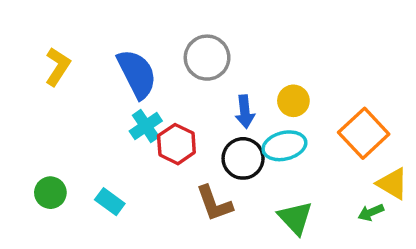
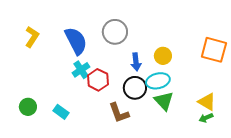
orange square: (364, 133) -> (214, 50), moved, turned -32
yellow triangle: (392, 184) -> (207, 102), moved
green triangle: (295, 218) -> (164, 101), moved

